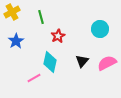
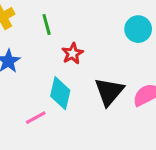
cyan circle: (100, 29) -> (138, 29), moved
black triangle: (82, 61) -> (109, 92), size x1.5

